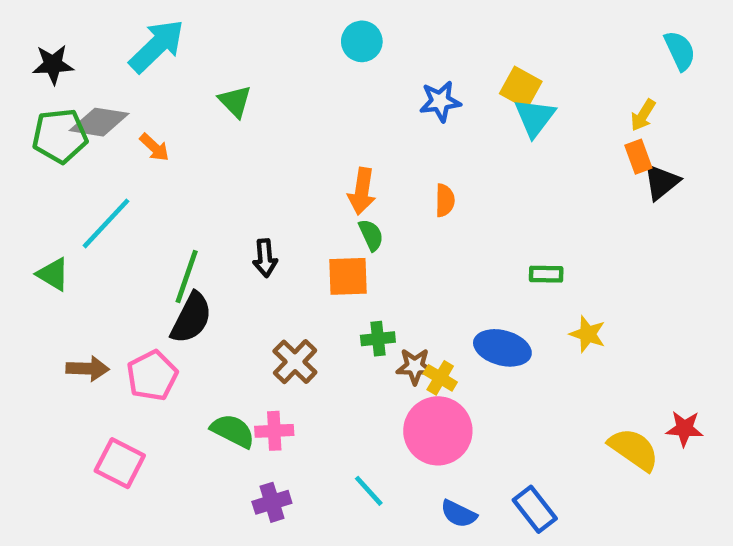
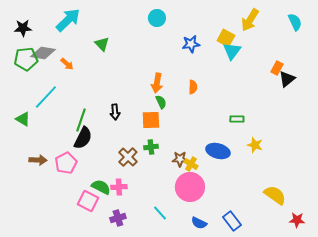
yellow arrow: (643, 115) -> (250, 20), moved, size x1.6
orange rectangle: (638, 157) -> (277, 68), turned 48
green cross: (378, 339) -> (151, 147), moved
red star: (684, 429) -> (297, 220), moved
pink square: (120, 463) -> (88, 201), moved

